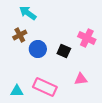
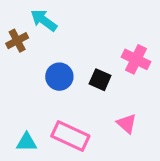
brown cross: (20, 35) -> (17, 41), moved
pink triangle: (81, 79) -> (127, 123), turned 48

